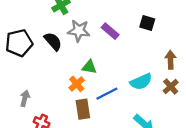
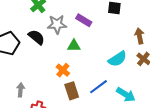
green triangle: (89, 67) -> (74, 46), moved
blue line: (107, 94) -> (99, 87), moved

